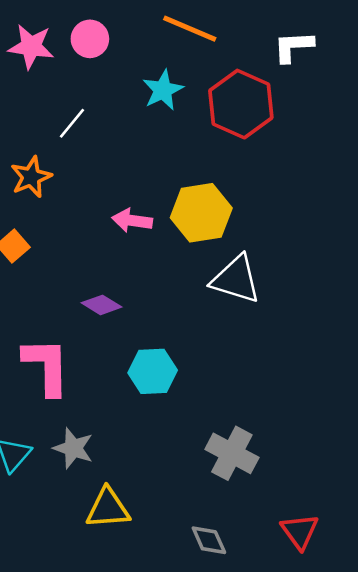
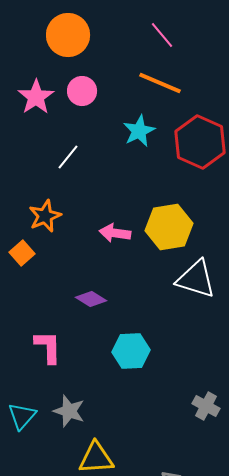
pink star: (31, 47) -> (36, 97), turned 30
orange star: (31, 177) -> (45, 216), moved
pink L-shape: (46, 366) -> (48, 347), size x0.7
gray cross: (232, 453) -> (206, 406), moved, size x0.7

